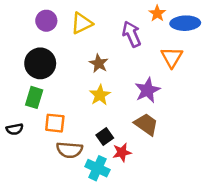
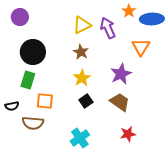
purple circle: (46, 21) -> (20, 17), moved
yellow triangle: (82, 23) -> (82, 25), moved
black square: (105, 136) -> (86, 101), moved
brown semicircle: (69, 150) -> (33, 123), moved
red star: (122, 152) -> (128, 134), moved
cyan cross: (97, 168) -> (80, 138), turned 30

